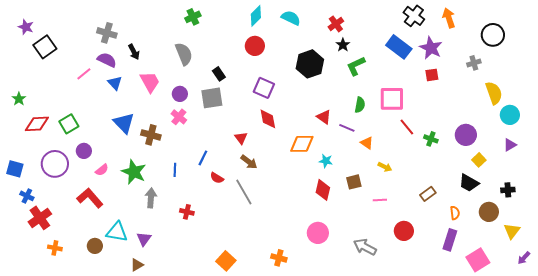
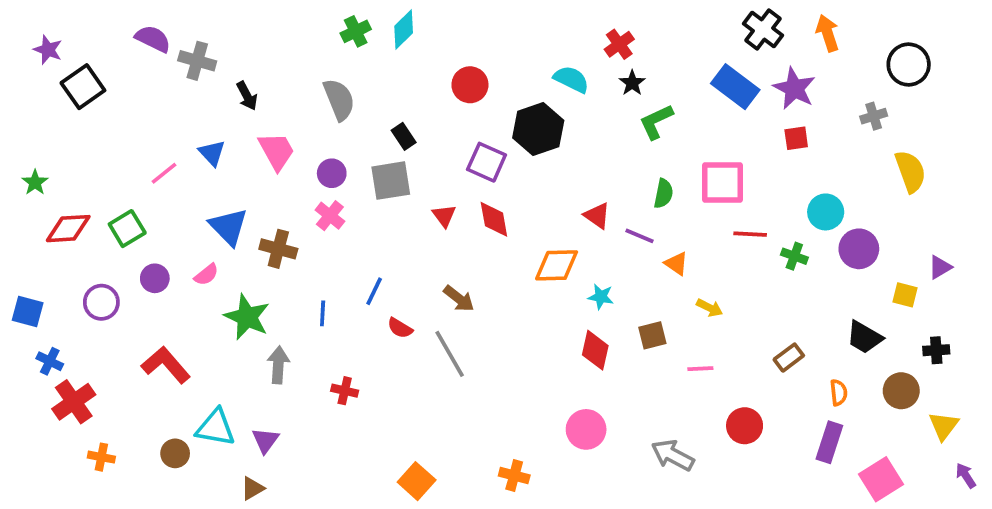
cyan diamond: (256, 16) -> (404, 29), moved
cyan semicircle: (291, 18) -> (571, 79), moved
purple semicircle: (107, 60) -> (153, 39), moved
black hexagon: (310, 64) -> (538, 129), moved
pink line: (84, 74) -> (164, 173), moved
cyan circle: (510, 115) -> (826, 212), moved
red line: (407, 127) -> (750, 234), turned -48
red triangle: (241, 138) -> (444, 216), moved
yellow square: (479, 160) -> (905, 295), moved, turned -32
purple circle: (55, 164) -> (101, 302), size x0.7
pink semicircle: (102, 170) -> (206, 275), moved
purple arrow: (524, 258) -> (966, 475), turned 104

